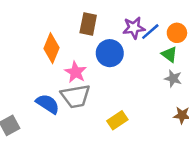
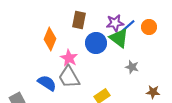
green triangle: (169, 54) -> (119, 38), moved, size x1.5
gray star: (173, 78) -> (132, 67), moved
gray trapezoid: (76, 96) -> (69, 77), turned 70

